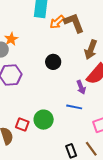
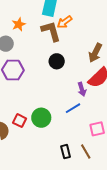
brown L-shape: (74, 23) -> (51, 31), moved
orange star: (11, 39) -> (19, 24), moved
blue line: (74, 107) -> (73, 108), turned -49

